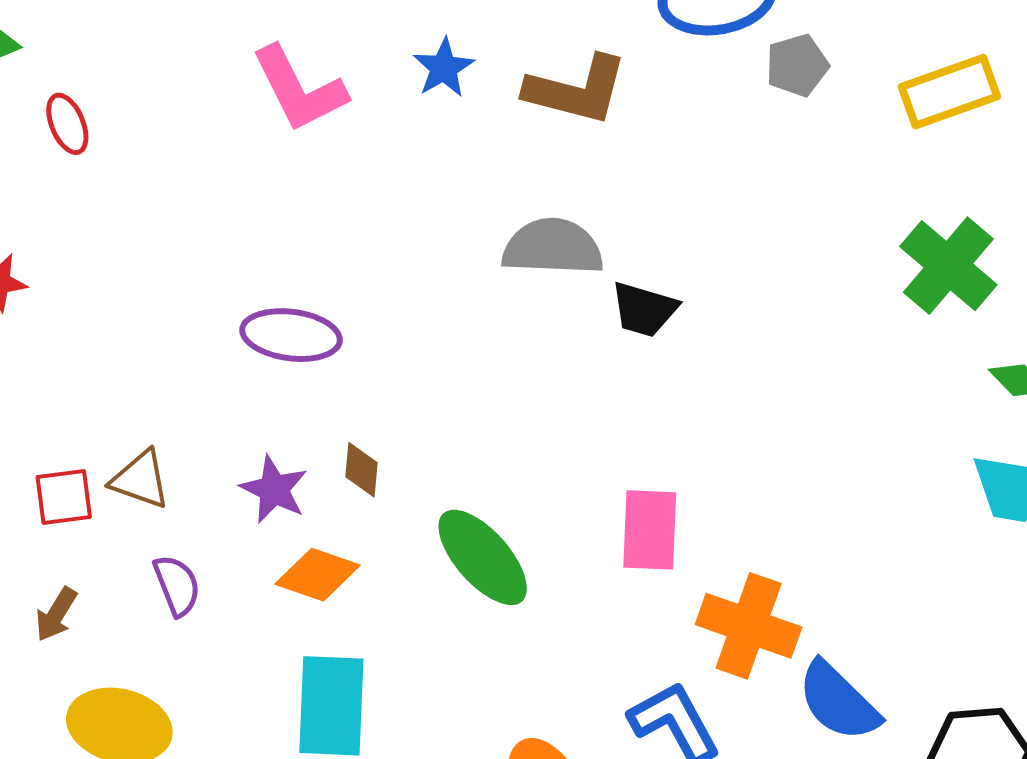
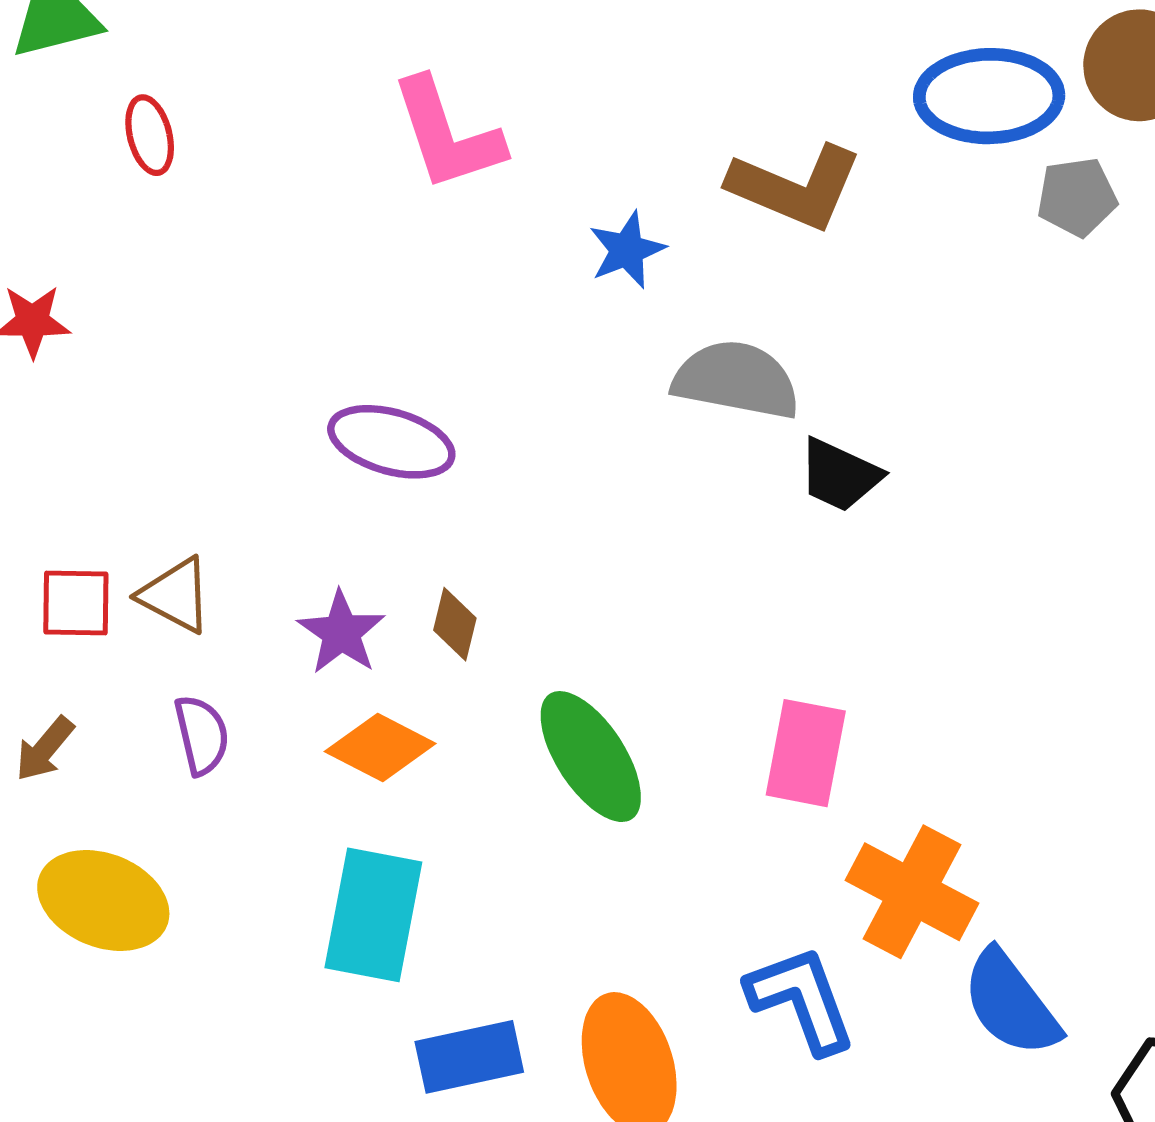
blue star: (444, 68) -> (627, 250), moved

